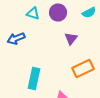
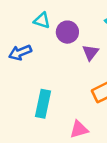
purple circle: (58, 12) -> (67, 32), moved

